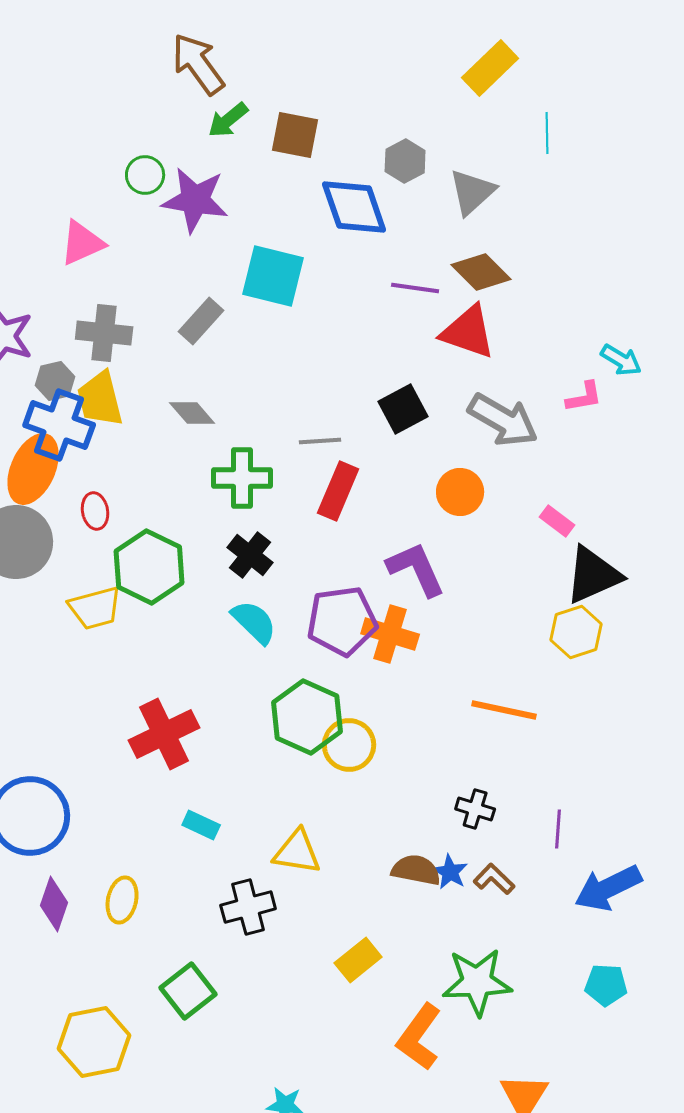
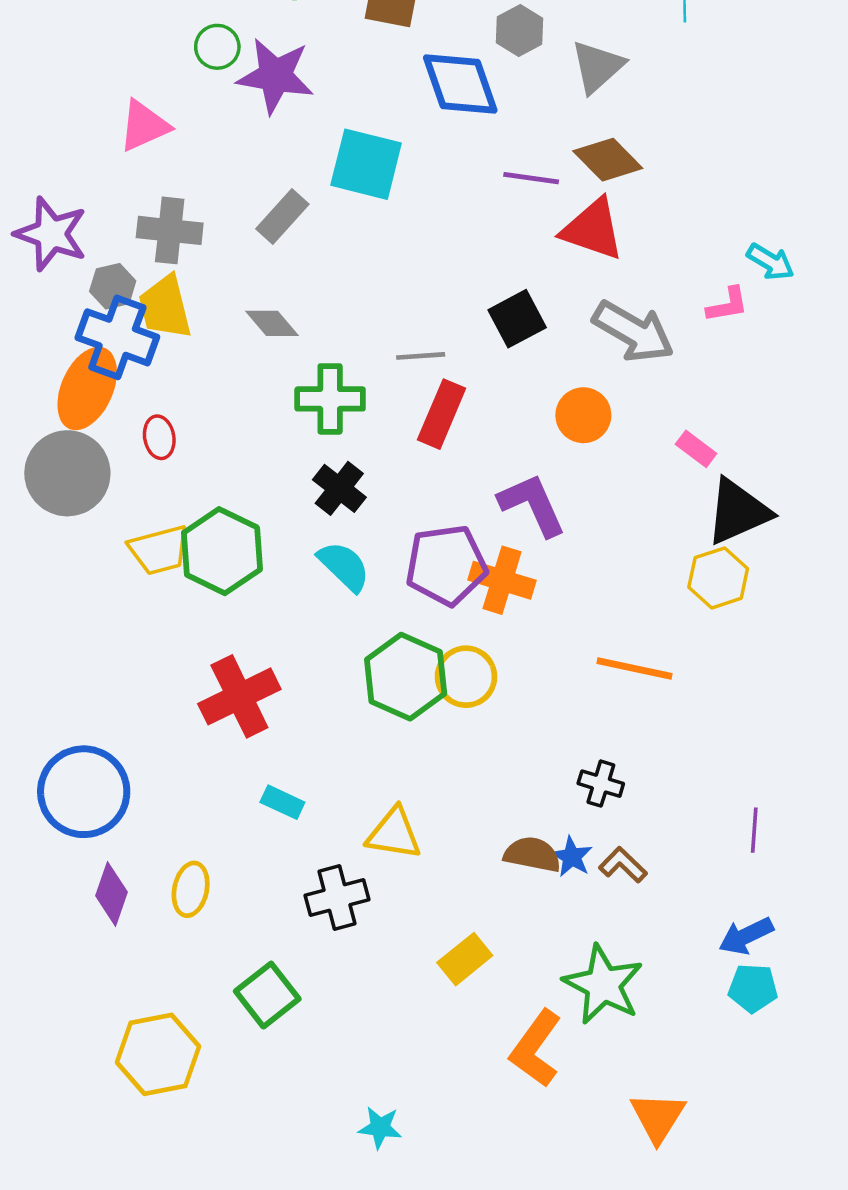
green hexagon: (149, 567) -> (222, 551), moved
yellow circle: (349, 745) -> (466, 677), moved
purple line: (558, 829) -> (754, 830), moved
blue arrow: (608, 888) -> (746, 936), moved, size x0.7
green star: (477, 982) -> (603, 985), turned 30

